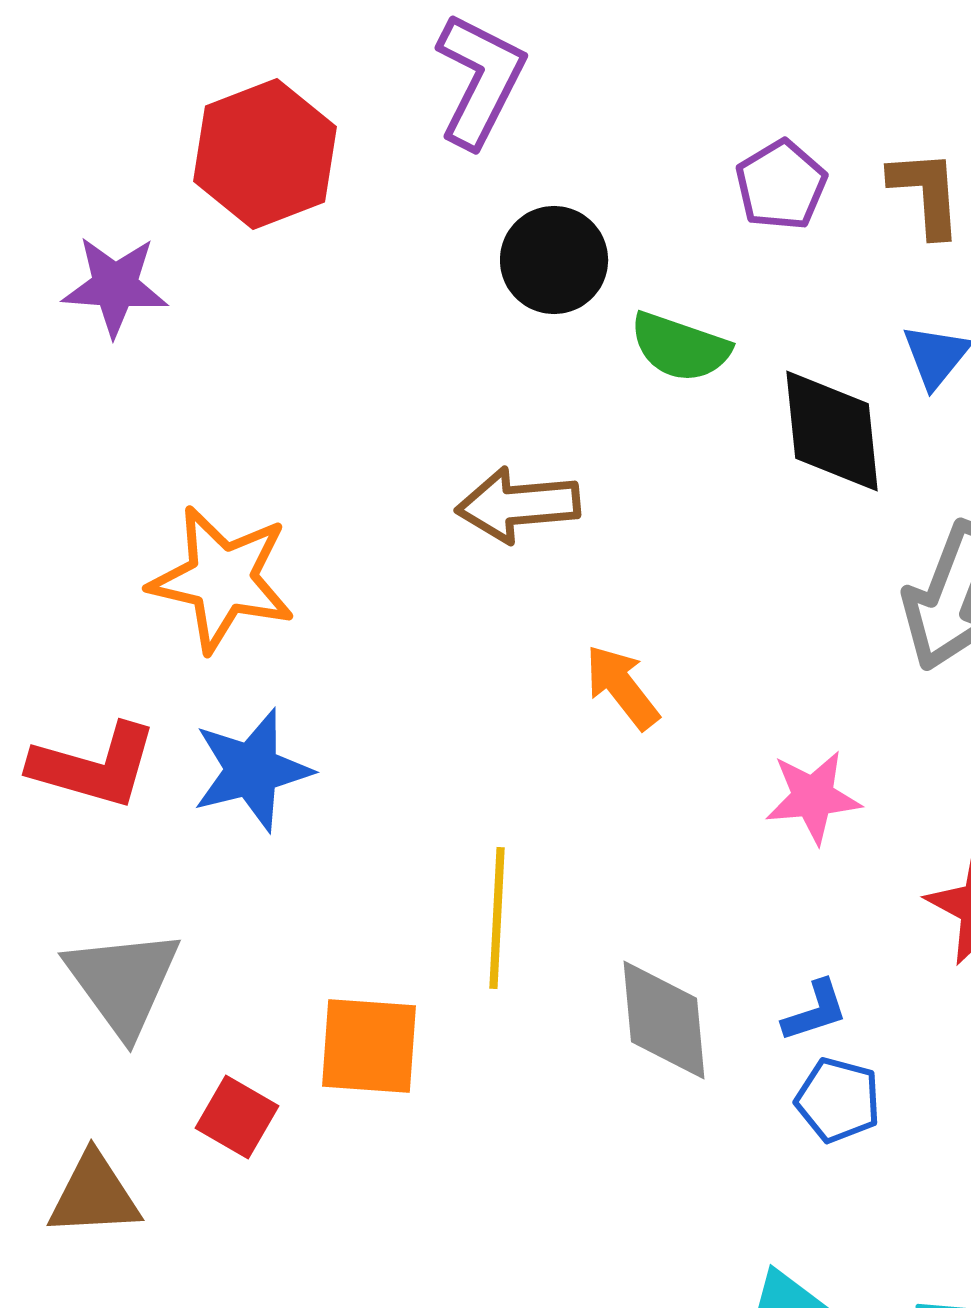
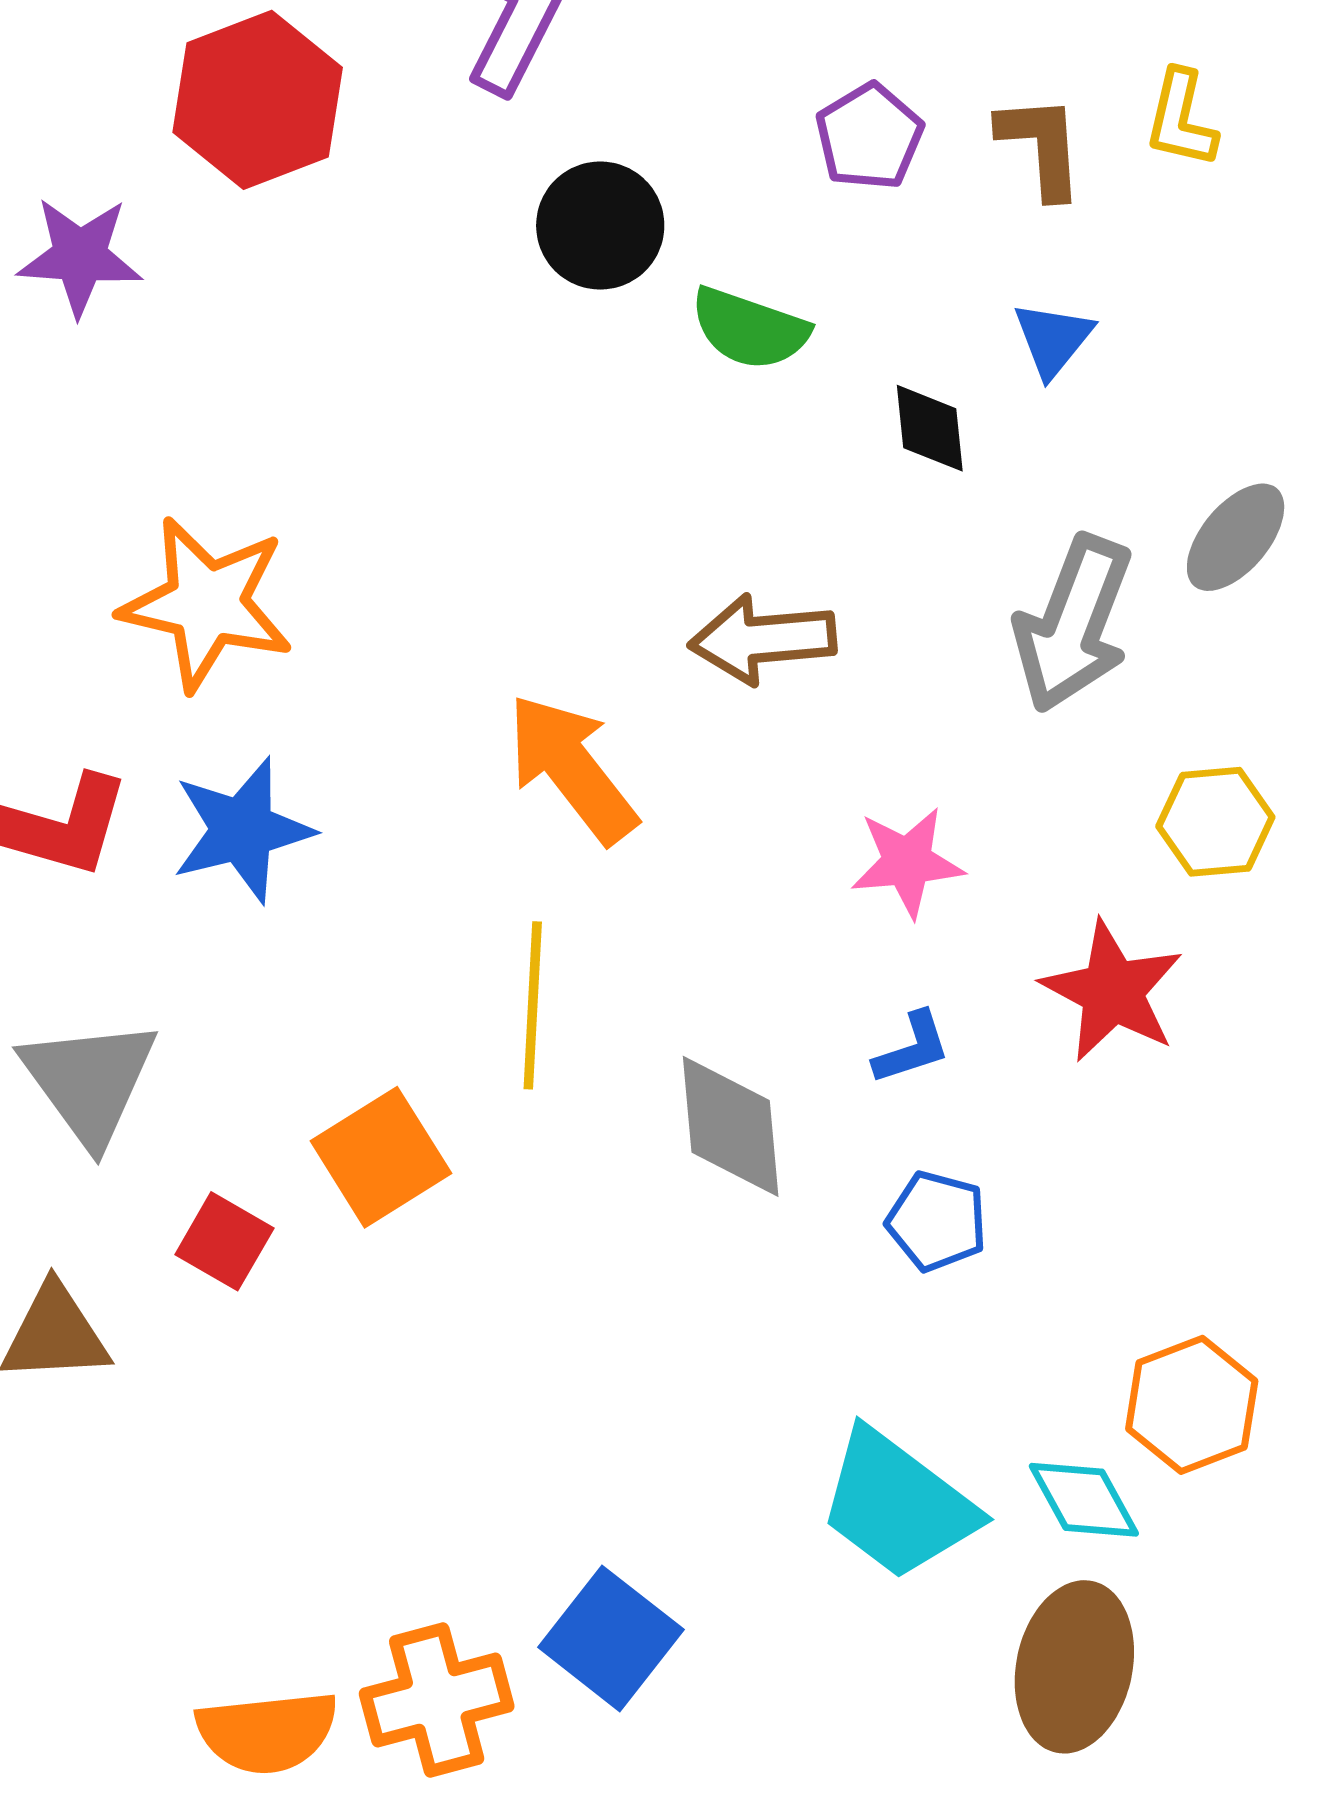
black diamond: (832, 431) -> (930, 428), size x0.6
brown arrow: (518, 505) -> (763, 639), moved
orange arrow: (622, 687) -> (572, 768), moved, size x1.5
blue L-shape: (815, 1011) -> (912, 1048), moved
orange square: (369, 1046) -> (381, 1157), turned -36

